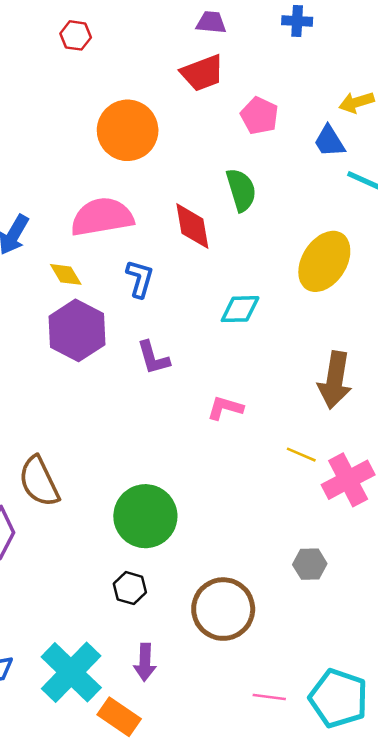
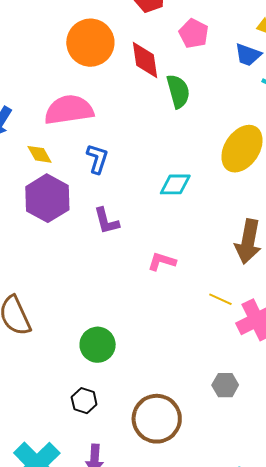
blue trapezoid: (329, 141) -> (248, 55), turned -40
red diamond: (192, 226) -> (145, 60), moved
green circle: (145, 516) -> (98, 345), size x0.7

